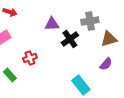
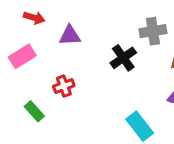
purple triangle: (52, 24) -> (70, 36), moved

